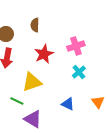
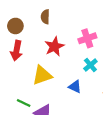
green line: (17, 101) -> (24, 103), moved
blue triangle: (68, 104) -> (75, 87), moved

